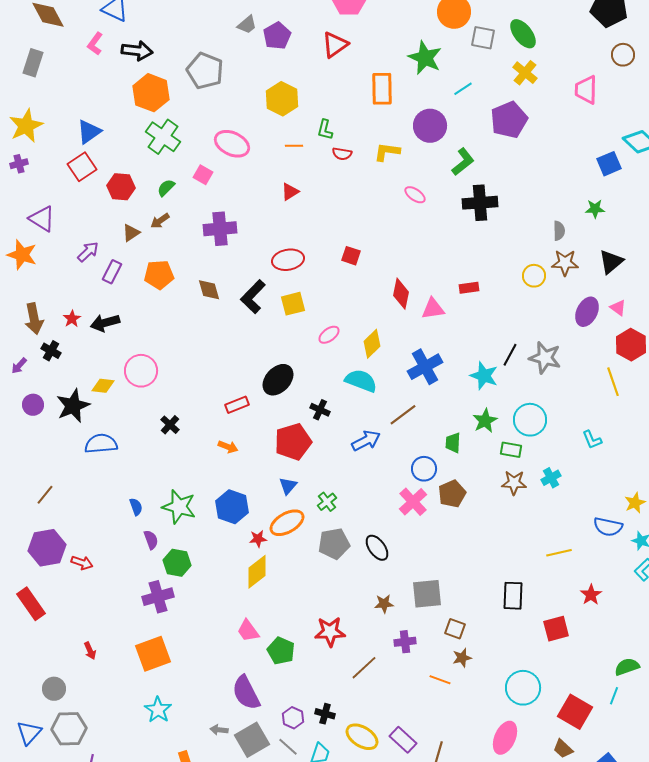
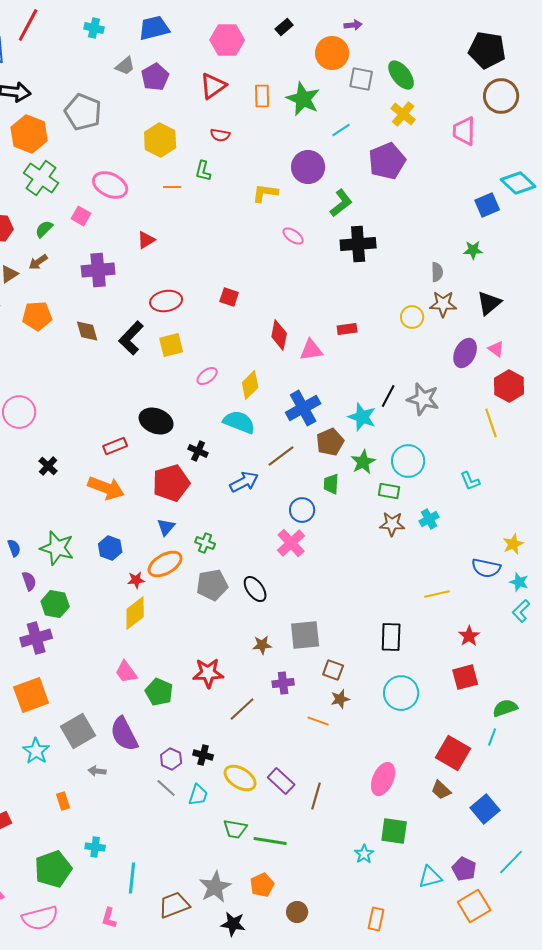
brown circle: (623, 55) -> (501, 96), size x1.5
orange rectangle: (382, 89) -> (262, 96), moved, size x0.7
red semicircle: (342, 154) -> (220, 135), moved
red triangle: (290, 192) -> (146, 240), moved
black ellipse: (278, 380) -> (156, 421), turned 68
orange arrow: (228, 447) -> (106, 488), size x1.8
brown pentagon: (452, 494) -> (330, 442), moved
green cross: (327, 502) -> (205, 543), turned -30
blue hexagon: (232, 507) -> (110, 548), size x0.7
red square: (556, 629) -> (465, 677), moved
cyan circle: (523, 688) -> (401, 693), moved
gray square: (252, 740) -> (78, 731), moved

